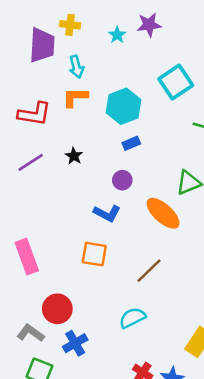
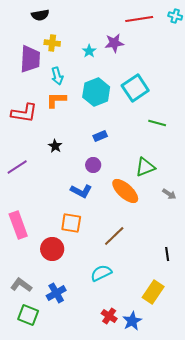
cyan hexagon: (124, 106) -> (96, 92), moved
purple line: (31, 162) -> (17, 167), moved
red circle: (57, 309) -> (52, 249), moved

